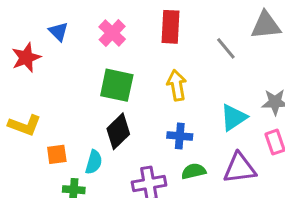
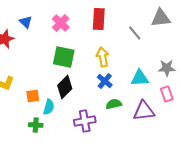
cyan triangle: (234, 117) -> (140, 78), turned 30
blue cross: (180, 136) -> (105, 81), moved, turned 35
orange square: (57, 154) -> (33, 96), moved
green semicircle: (194, 171) -> (114, 104), moved

